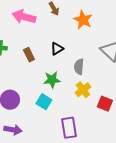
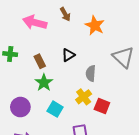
green star: (52, 80) -> (44, 83), moved, turned -30
yellow cross: (83, 90) -> (84, 97), moved
red square: (105, 104) -> (102, 106), moved

